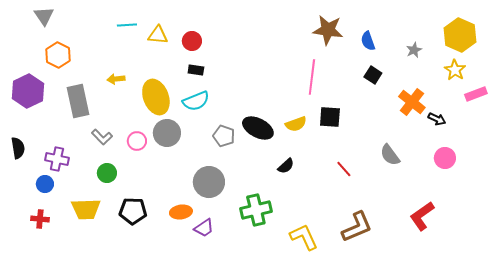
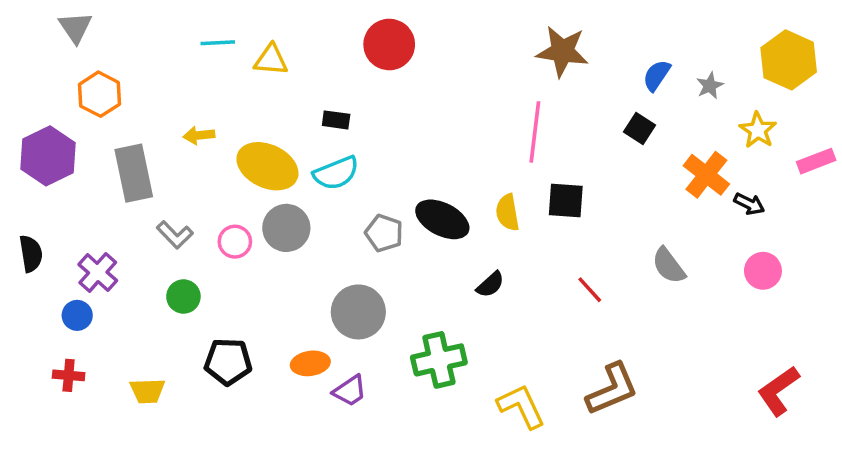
red circle: (192, 41) -> (389, 44), moved, size x1.5
blue semicircle: (368, 41) -> (657, 75), moved, turned 54
yellow star: (455, 70) -> (758, 130), moved
yellow ellipse: (156, 97) -> (267, 166), turned -44
yellow semicircle: (296, 124) -> (507, 212), turned 100
purple cross: (57, 159) -> (98, 273), turned 30
yellow trapezoid: (86, 209) -> (147, 391), moved, size x0.7
red L-shape: (422, 216) -> (778, 391), moved

